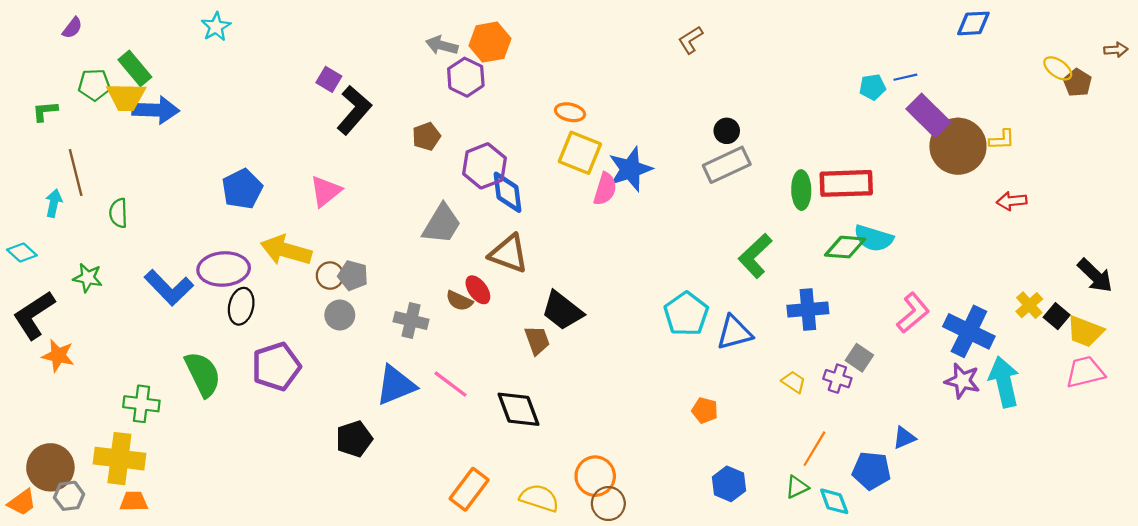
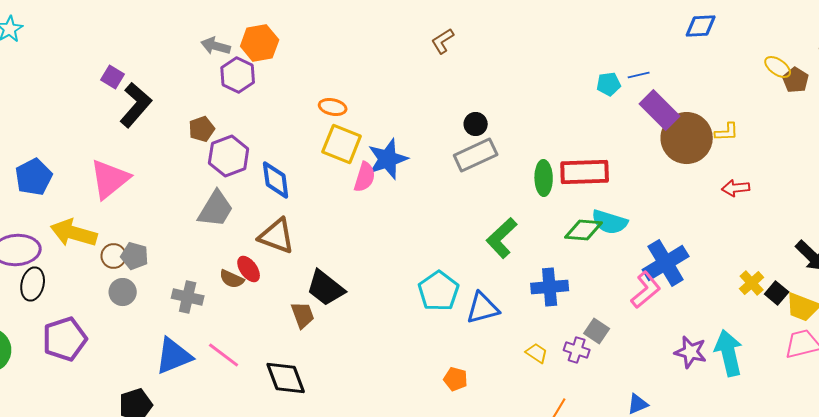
purple hexagon: (484, 166) -> (229, 156), moved
pink triangle: (326, 191) -> (110, 179), size x1.4
blue cross: (969, 331) -> (666, 263), moved, turned 33

